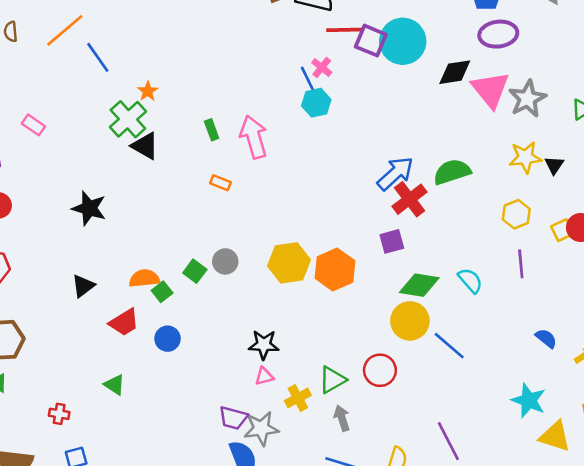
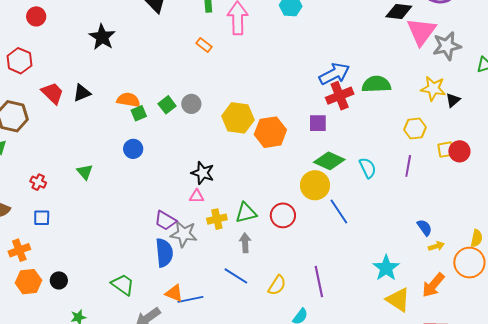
red trapezoid: (124, 322) -> (53, 93), moved, turned -120
blue semicircle: (546, 338) -> (425, 228), moved

